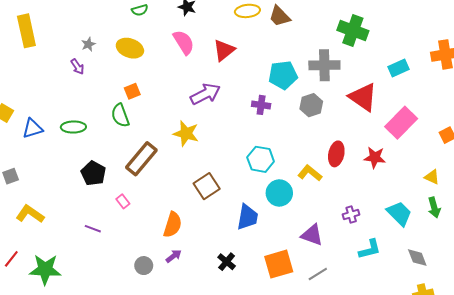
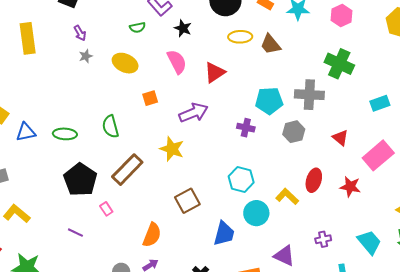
purple arrow: (77, 67) -> (80, 33), moved
orange square: (132, 91) -> (150, 98), moved
red triangle: (363, 97) -> (340, 138), moved, size x0.6
black pentagon: (93, 173) -> (80, 180), size x1.4

